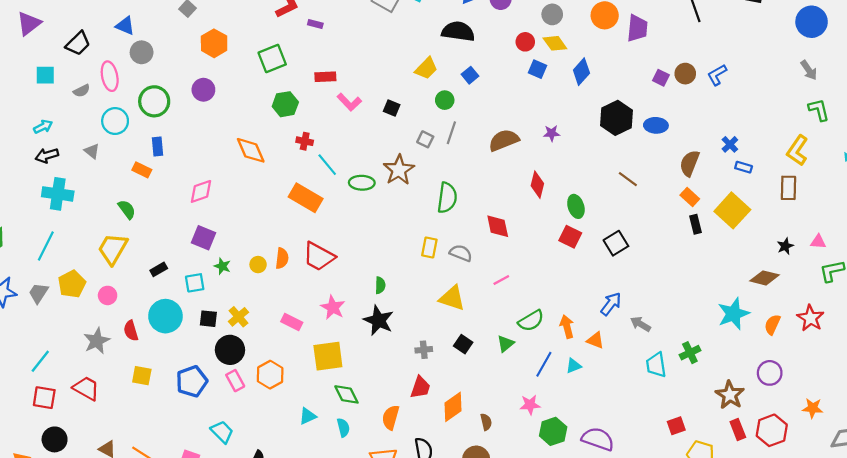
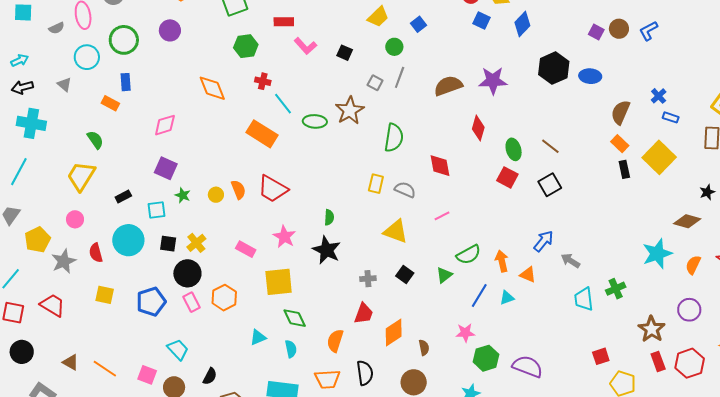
purple star: (552, 133) -> (493, 81), size x1.8
brown line: (628, 179) -> (550, 146), moved
orange semicircle: (282, 258) -> (238, 190), turned -30
yellow pentagon: (72, 284) -> (37, 240), moved

